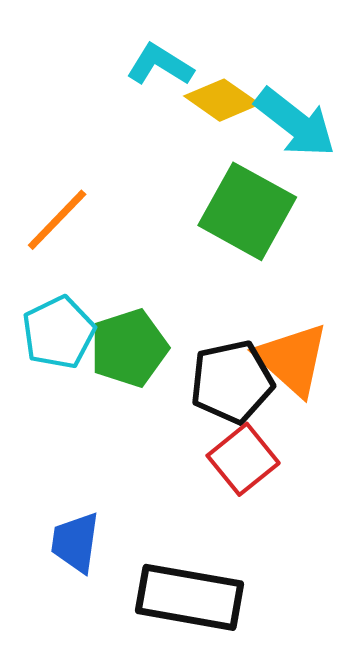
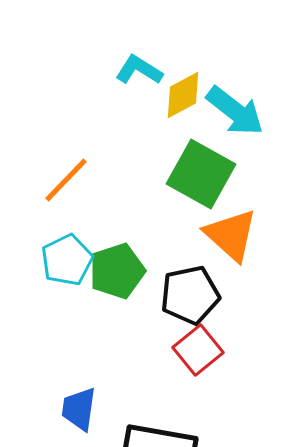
yellow diamond: (222, 100) -> (183, 95), turned -63
orange triangle: (292, 359) -> (231, 235), moved

